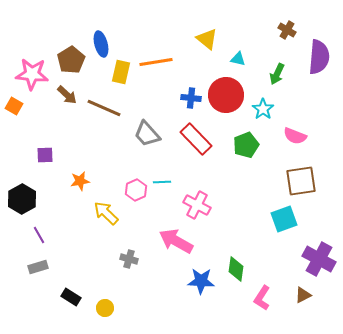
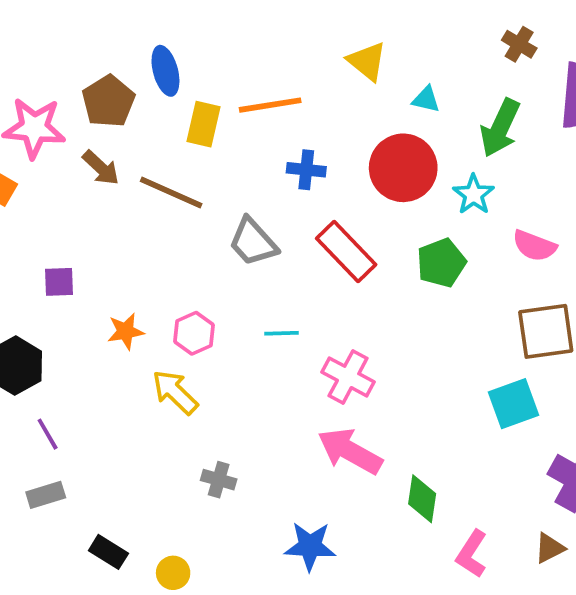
green arrow: (277, 74) -> (500, 128), size x1.4
blue cross: (191, 98) -> (306, 170), moved
pink hexagon: (136, 190) -> (194, 333), moved
pink arrow: (176, 241) -> (350, 451), moved
blue star: (201, 281) -> (310, 546), moved

